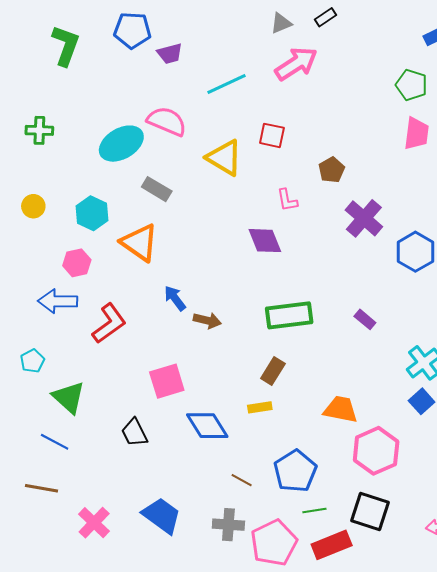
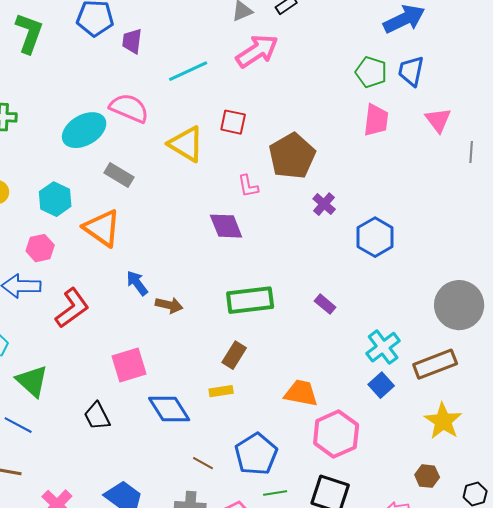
purple trapezoid: (170, 54) -> (132, 41), turned 112
brown pentagon: (332, 170) -> (292, 156), size x1.8
purple cross: (364, 218) -> (324, 204), size x0.6

